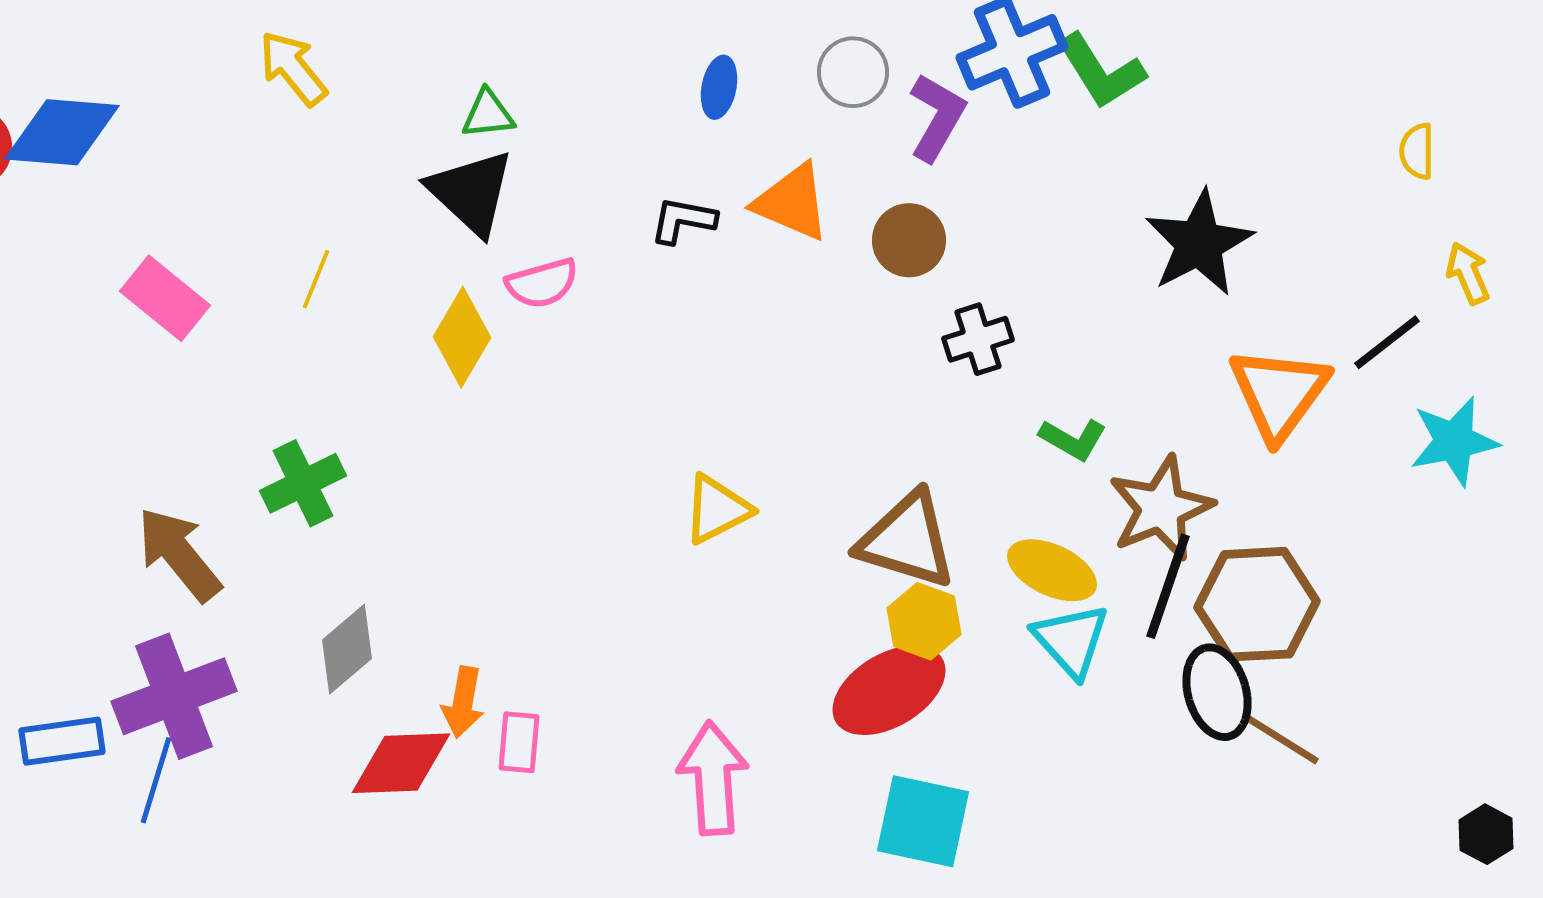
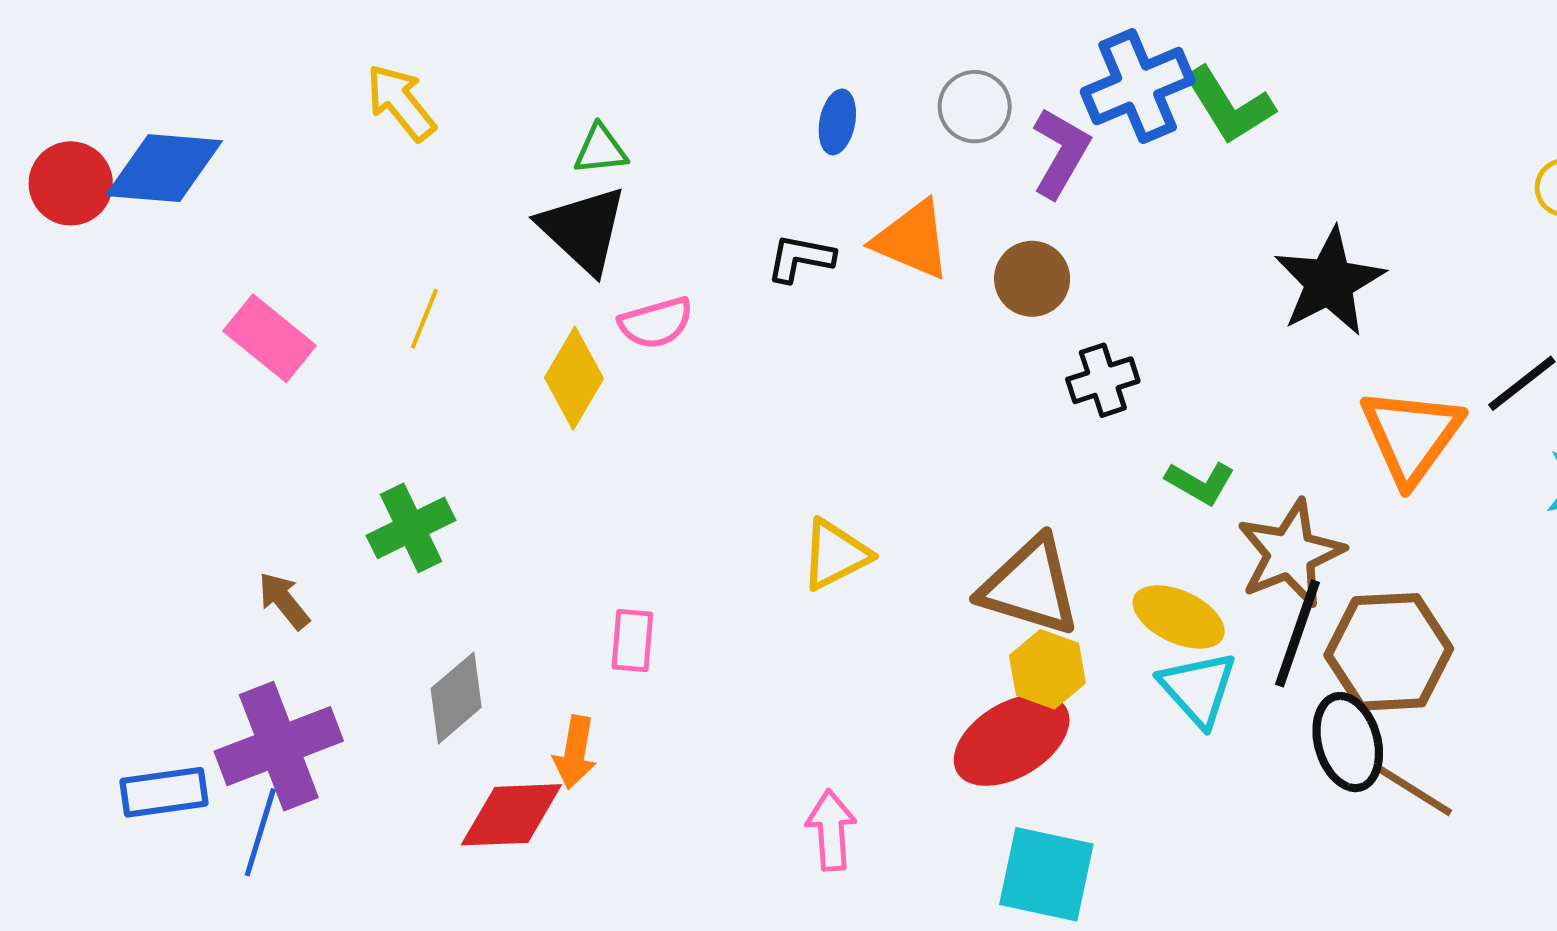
brown arrow: (179, 554) -> (284, 601), size x0.6
pink rectangle: (519, 742) -> (632, 641), moved
pink arrow: (713, 778) -> (831, 830), size x0.7

